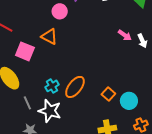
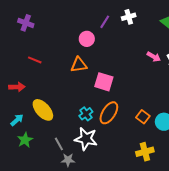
orange triangle: (49, 37) -> (79, 65), turned -30
pink square: (25, 51) -> (104, 82), moved
gray line: (27, 103) -> (59, 144), moved

